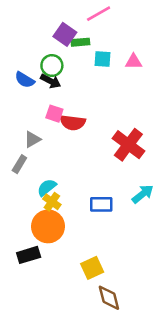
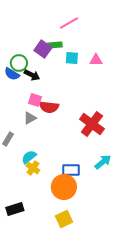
purple square: (65, 34) -> (43, 49), moved
green circle: (52, 66) -> (19, 63), moved
gray triangle: (32, 139) -> (30, 118), moved
orange circle: (48, 226) -> (64, 187), moved

